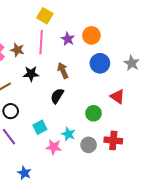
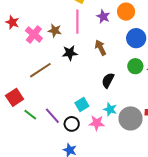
black semicircle: (57, 96) -> (108, 80), moved
black circle: (11, 111) -> (72, 124), moved
green circle: (93, 113) -> (135, 66), moved
gray circle: (89, 145) -> (131, 118), size x1.5

